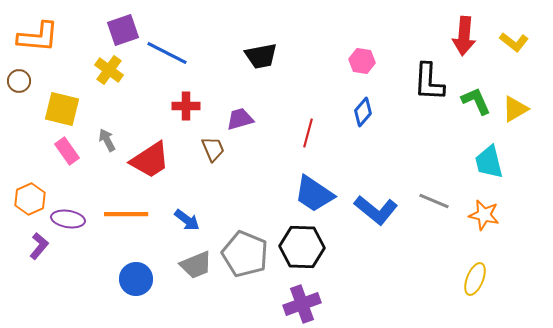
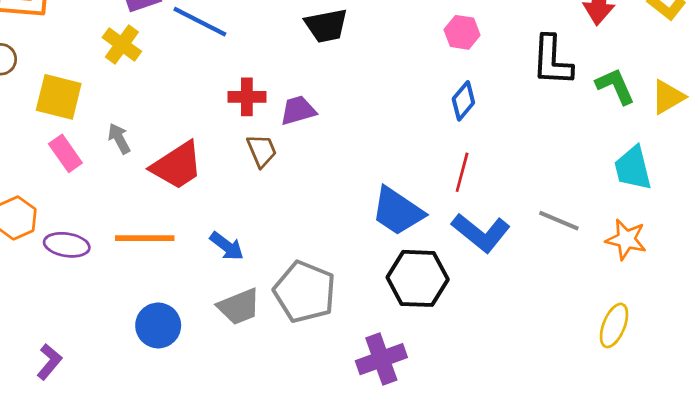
red cross: (186, 106) -> (247, 97), moved
red line: (308, 133) -> (462, 172), moved
purple L-shape: (39, 246) -> (49, 362), moved
black hexagon: (302, 247) -> (418, 278), moved

